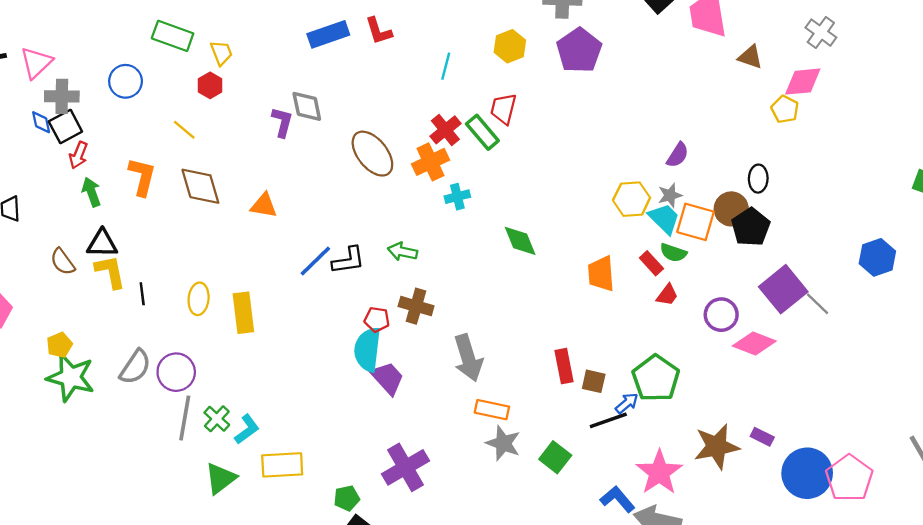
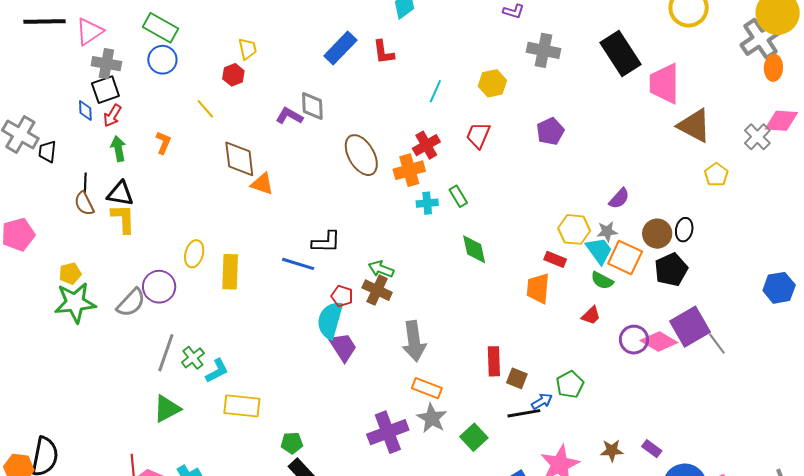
gray cross: (821, 33) -> (757, 137), moved
blue rectangle: (328, 34) -> (340, 48), turned -36
green rectangle: (173, 36) -> (161, 28), moved
purple pentagon: (579, 50) -> (550, 131), moved, size x0.7
brown triangle: (750, 57) -> (694, 126), size x1.6
pink diamond: (803, 82) -> (781, 121), moved
blue diamond: (41, 122) -> (85, 111), moved
purple L-shape: (282, 122) -> (289, 116), turned -84
green rectangle: (482, 132) -> (458, 196), moved, size x0.7
orange L-shape: (142, 177) -> (163, 143), size x0.7
brown diamond: (200, 186) -> (239, 159), moved
brown circle: (731, 209) -> (657, 234), moved
green arrow: (402, 252) -> (381, 269), moved
blue hexagon: (877, 257) -> (779, 288), moved
blue line: (315, 261) -> (298, 264), moved, turned 52
red rectangle: (651, 263) -> (555, 259), moved, turned -35
black line: (142, 294) -> (85, 183), moved
pink diamond: (754, 344) -> (659, 342), moved
purple circle: (176, 372) -> (159, 287), moved
green star: (71, 377) -> (75, 303), turned -30
green pentagon: (656, 378) -> (570, 384), size x0.7
brown star: (717, 447) -> (612, 450), size x0.6
purple cross: (406, 467) -> (388, 432), moved
green triangle: (221, 478) -> (167, 409), moved

